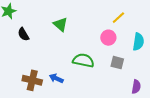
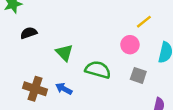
green triangle: (60, 24) -> (64, 53), moved
black semicircle: (23, 34) -> (29, 33), turned 96

